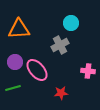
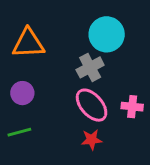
cyan circle: (71, 23) -> (107, 34), size x1.5
pink ellipse: (37, 70) -> (92, 105), moved

